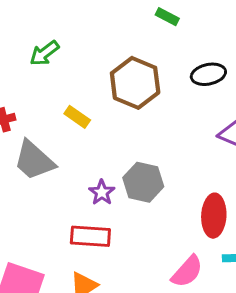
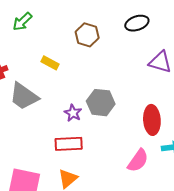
brown hexagon: (135, 83) -> (87, 35), size x0.7

